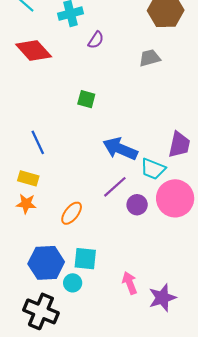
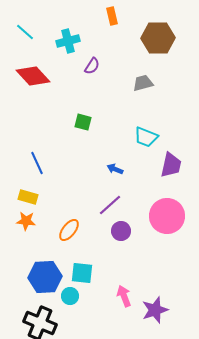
blue arrow: (120, 149) -> (115, 169), size x0.5
cyan trapezoid: (153, 169) -> (146, 137), moved
purple circle: (137, 205) -> (121, 231), moved

